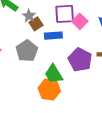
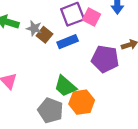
gray pentagon: (27, 51) -> (50, 110), moved
green trapezoid: (54, 74) -> (65, 86), moved

